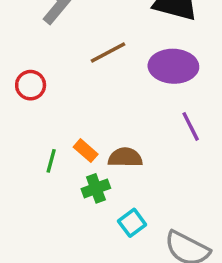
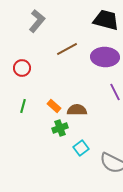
green line: (51, 161) -> (23, 106), moved

